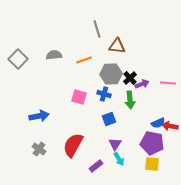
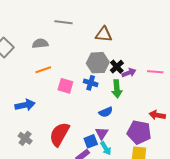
gray line: (97, 29) -> (63, 22), moved, turned -66
orange line: (84, 60) -> (43, 70), moved
blue square: (109, 119) -> (91, 141), moved
blue semicircle: (158, 123) -> (106, 112), moved

